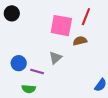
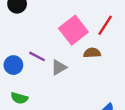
pink square: (61, 26) -> (73, 30), turned 30
purple line: (37, 71) -> (37, 56), moved

